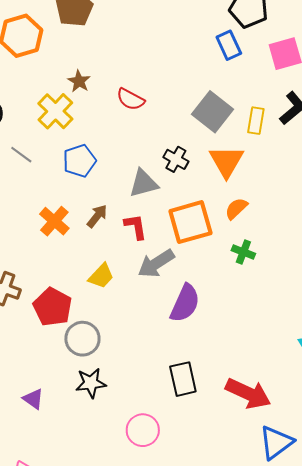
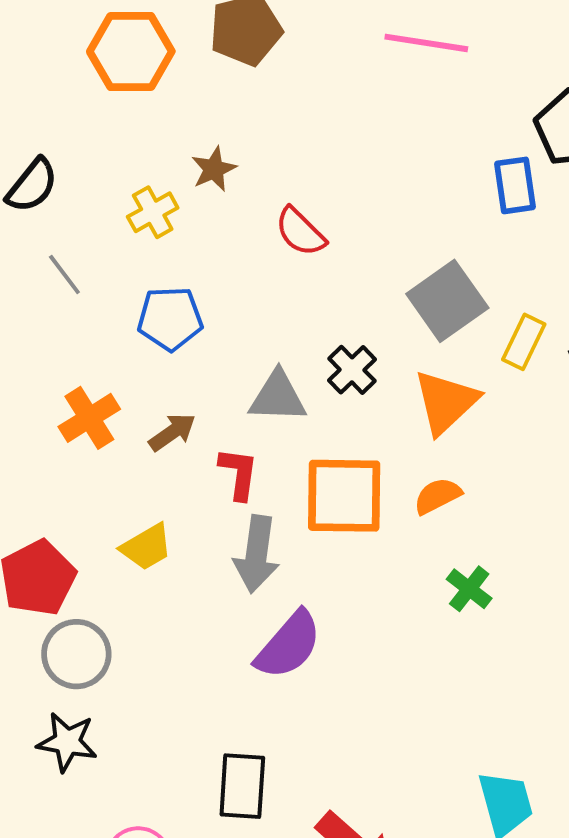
yellow cross: (55, 111) -> (153, 212), size x0.7
green cross: (243, 252) -> (469, 589), moved
gray arrow: (156, 263) -> (257, 554), turned -66

